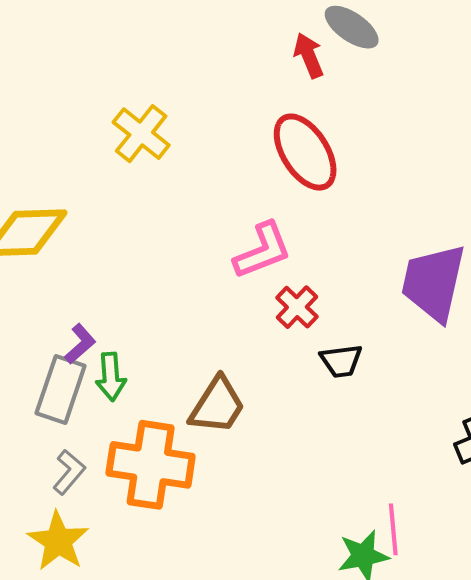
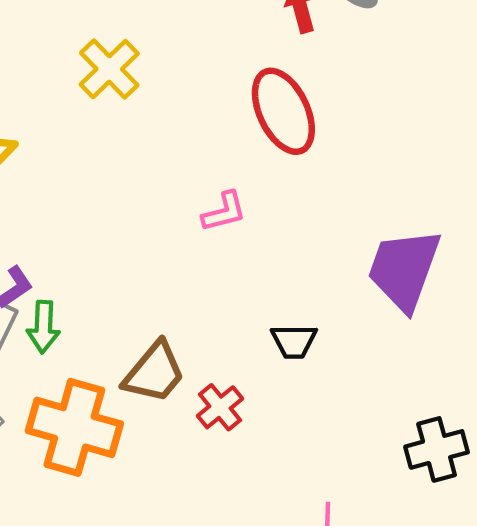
pink L-shape: (263, 251) -> (224, 212), size x0.7
red cross: (297, 307) -> (220, 407), moved

